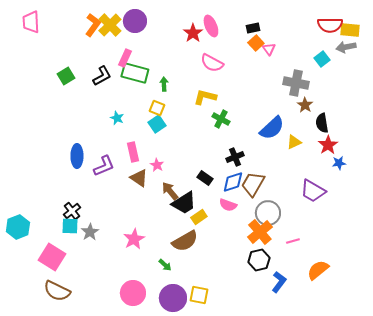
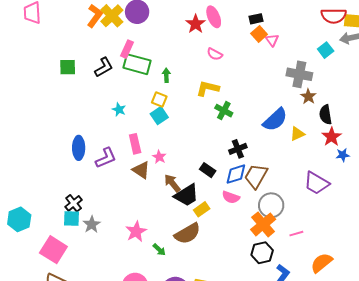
pink semicircle: (212, 63) -> (215, 54), size x0.7
green square: (66, 76) -> (68, 67), turned 30
green arrow: (165, 265) -> (159, 250), moved

